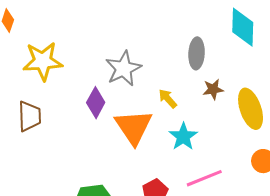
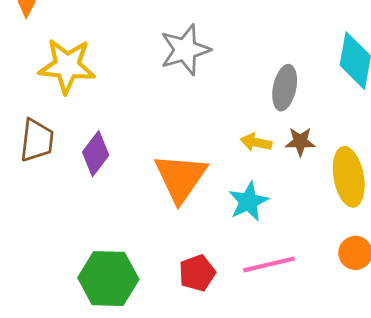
gray star: (123, 69) -> (185, 50), moved
yellow arrow: (168, 99) -> (256, 142), moved, turned -45
purple diamond: (96, 103) -> (96, 154), moved

